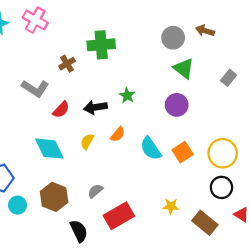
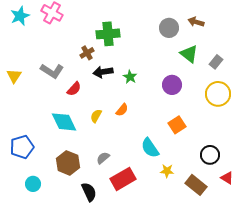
brown cross: (67, 64) -> (87, 53), moved
green triangle: (184, 68) -> (189, 54), moved
black arrow: (95, 107) -> (103, 72), moved
cyan semicircle: (151, 149) -> (150, 148), moved
yellow circle: (223, 153) -> (218, 94), moved
cyan circle: (18, 205) -> (33, 184), moved

